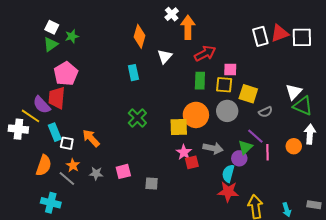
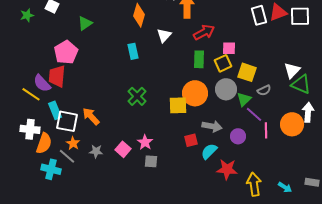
green star: (72, 36) -> (27, 15), moved
green triangle: (51, 44) -> (85, 23), moved
yellow square: (224, 85) -> (223, 63), turned -30
white cross: (18, 129) -> (30, 129), moved
white square: (67, 143) -> (67, 121), size x1.6
orange circle: (294, 146) -> (292, 124), size x1.5
green triangle: (245, 147) -> (244, 99), moved
pink star: (184, 152) -> (145, 142), moved
pink square: (123, 171) -> (123, 149), turned -35
cyan semicircle: (228, 173) -> (209, 151), moved, turned 30
cyan cross: (51, 203) -> (51, 169), moved
cyan arrow: (287, 210) -> (285, 187), turned -40

